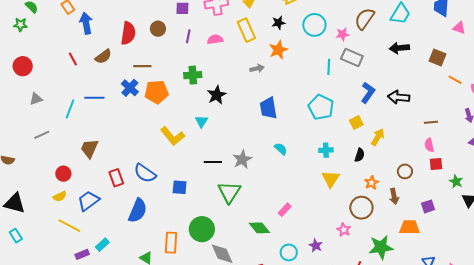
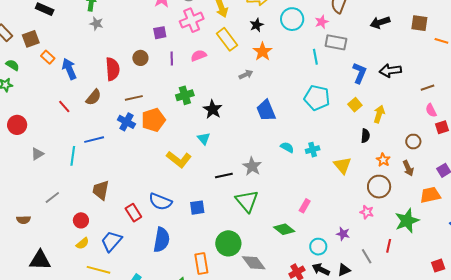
gray line: (42, 135) -> (52, 197), moved
cyan cross: (326, 150) -> (313, 150), moved

